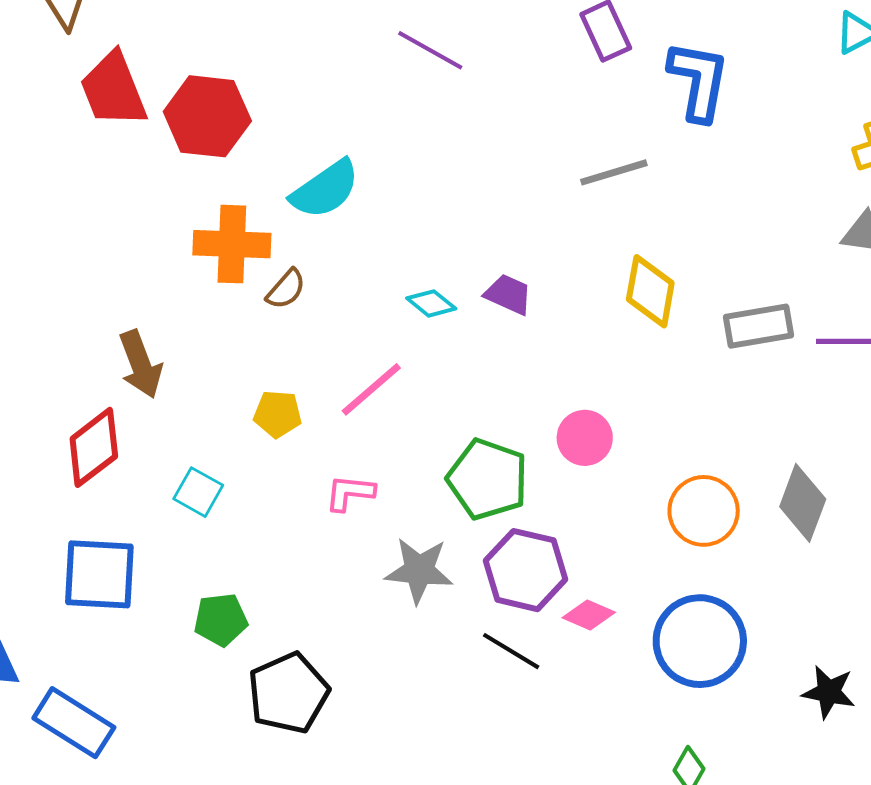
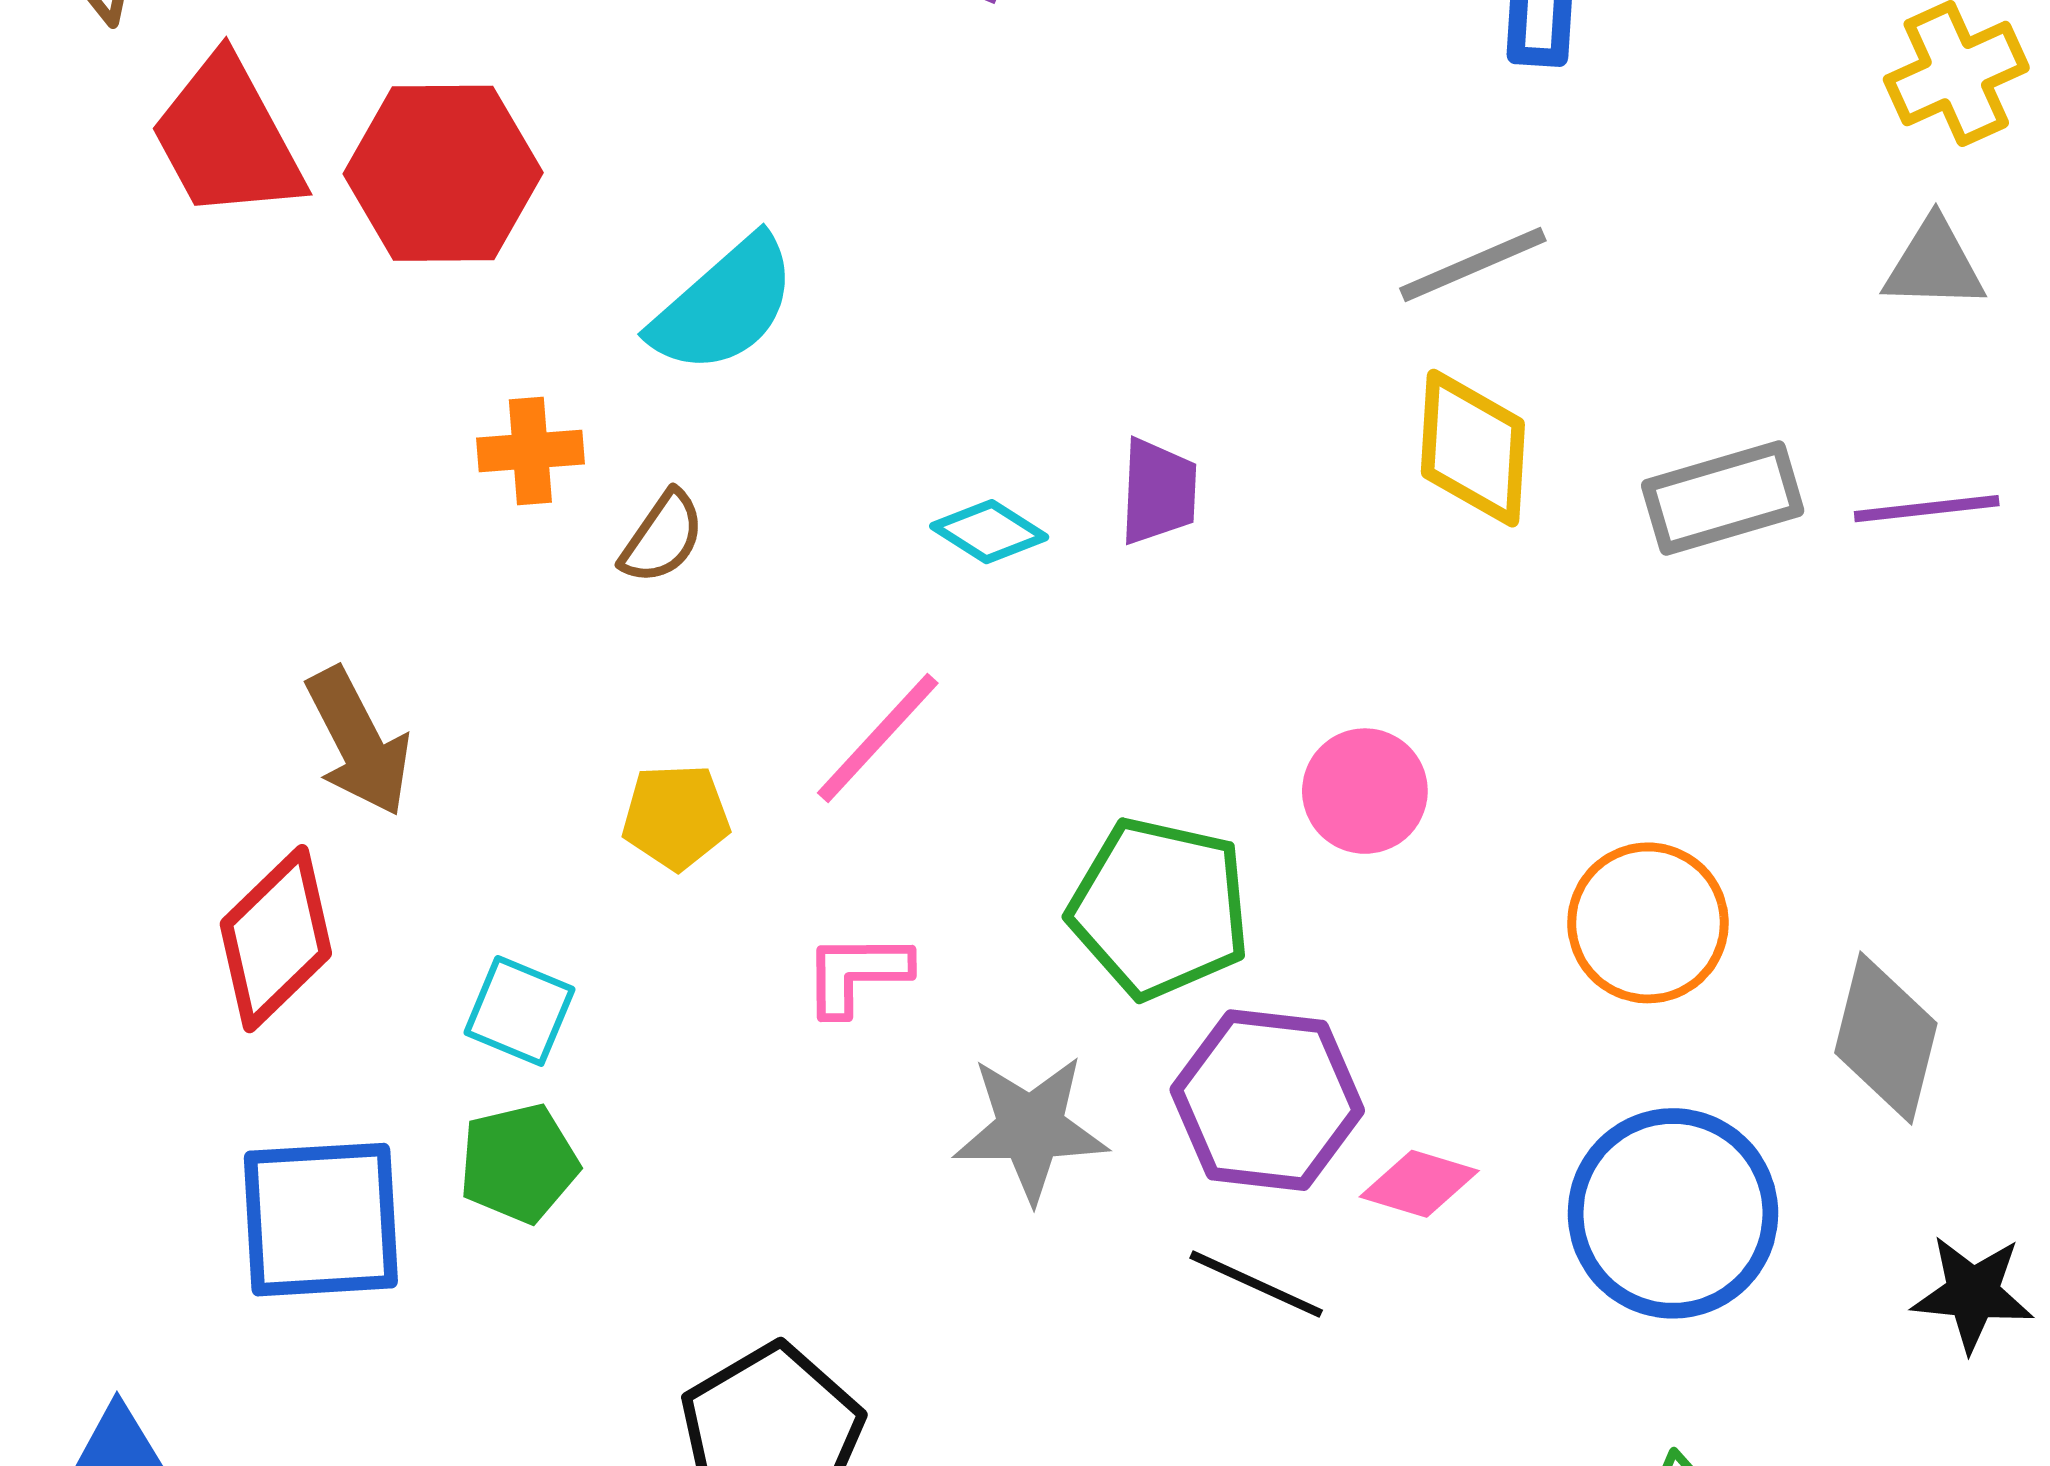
gray line: (614, 172) -> (1473, 265), moved
orange cross: (232, 244) -> (530, 451), size x0.6
purple trapezoid: (508, 294) -> (1158, 492), turned 75
gray diamond: (803, 503) -> (1886, 1038), moved
green pentagon: (221, 620) -> (519, 1163), moved

